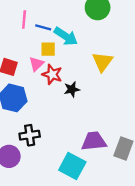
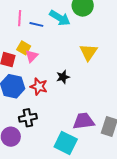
cyan arrow: (66, 36) -> (60, 18), moved
yellow square: (48, 49) -> (24, 48), moved, turned 32
red star: (52, 74) -> (39, 86), moved

